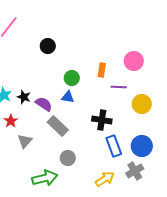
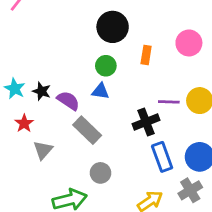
black circle: (48, 46) -> (113, 27), moved, size x1.5
purple line: (119, 87) -> (169, 102), moved
black cross: (102, 120) -> (146, 122), turned -30

